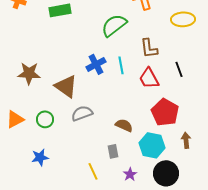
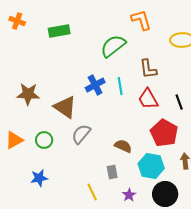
black line: (179, 69) -> (179, 102), moved
gray semicircle: (82, 113) -> (81, 134), turned -30

